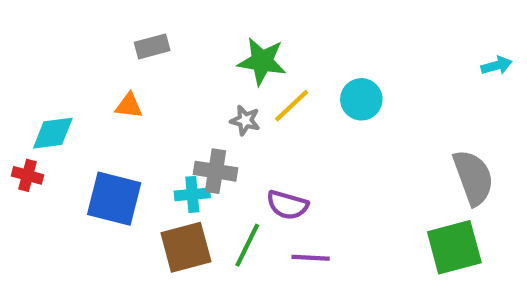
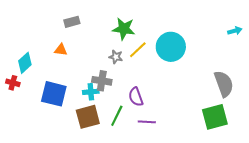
cyan circle: (361, 99) -> (171, 47), size x1.5
cyan diamond: (53, 133) -> (25, 63), turned -35
purple semicircle: (287, 205) -> (136, 97), turned 54

